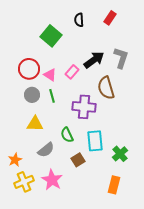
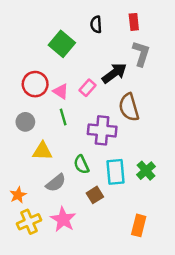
red rectangle: (110, 18) -> (134, 22), turned -40
gray L-shape: (121, 58) -> (141, 54), moved
gray circle: (32, 95) -> (25, 122), moved
green cross: (120, 154) -> (146, 171), moved

